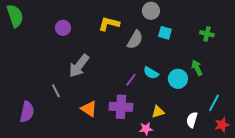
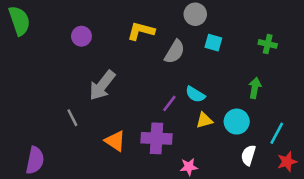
green arrow: (197, 68) -> (255, 88), turned 35
cyan circle: (178, 79) -> (237, 122), moved
purple semicircle: (27, 112) -> (35, 160), moved
yellow triangle: (158, 112) -> (204, 120), moved

